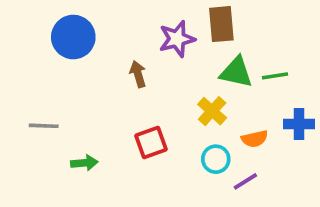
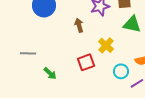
yellow cross: (212, 111) -> (106, 45), moved
green arrow: (84, 163) -> (50, 73), turned 48

